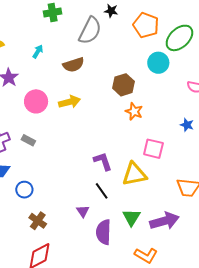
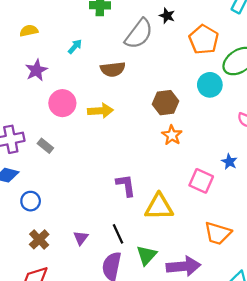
pink square: (153, 149) -> (201, 181), moved
black line: (102, 191) -> (118, 234), moved
purple triangle: (83, 211) -> (81, 238), moved

